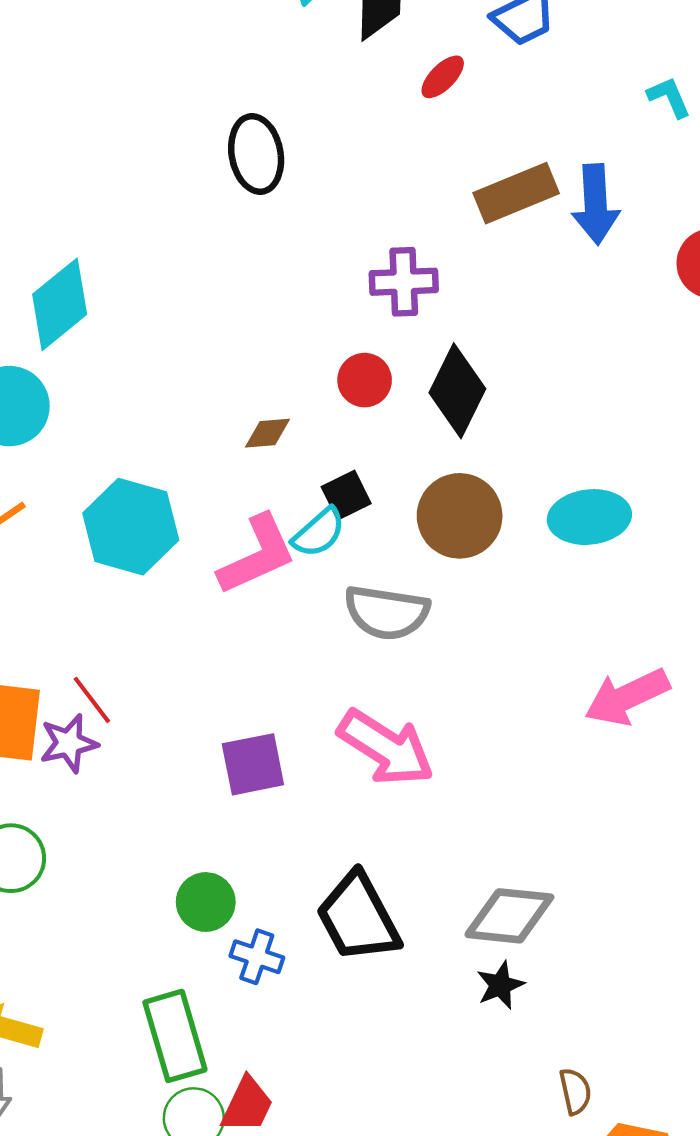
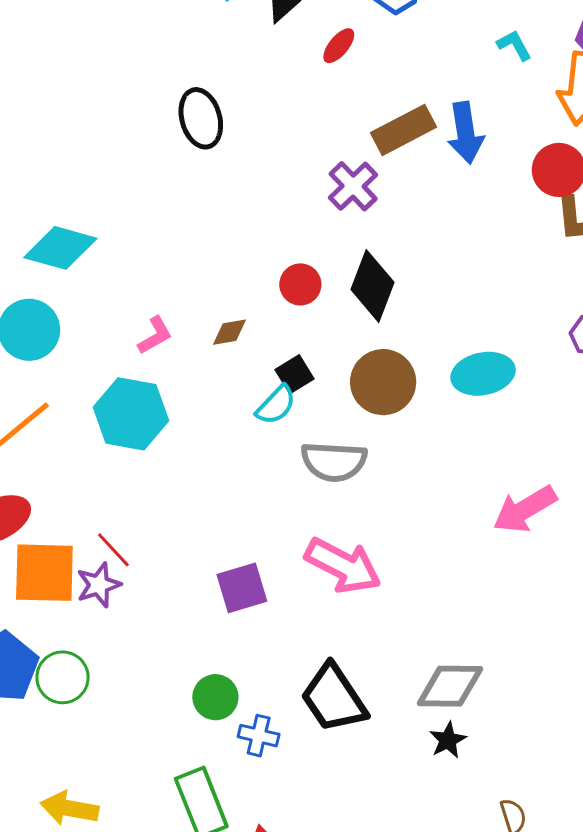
purple cross: (404, 282) -> (353, 186), moved, turned -36
cyan diamond: (60, 304) -> (60, 248), turned 60
pink L-shape: (257, 555) -> (155, 335), moved, size x0.6

